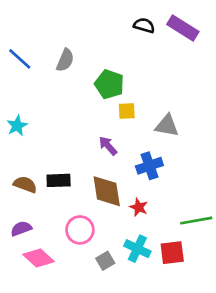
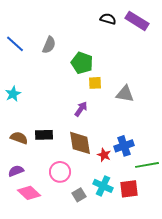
purple arrow: (108, 146) -> (81, 109), turned 77
blue cross: (149, 166) -> (124, 146), moved

